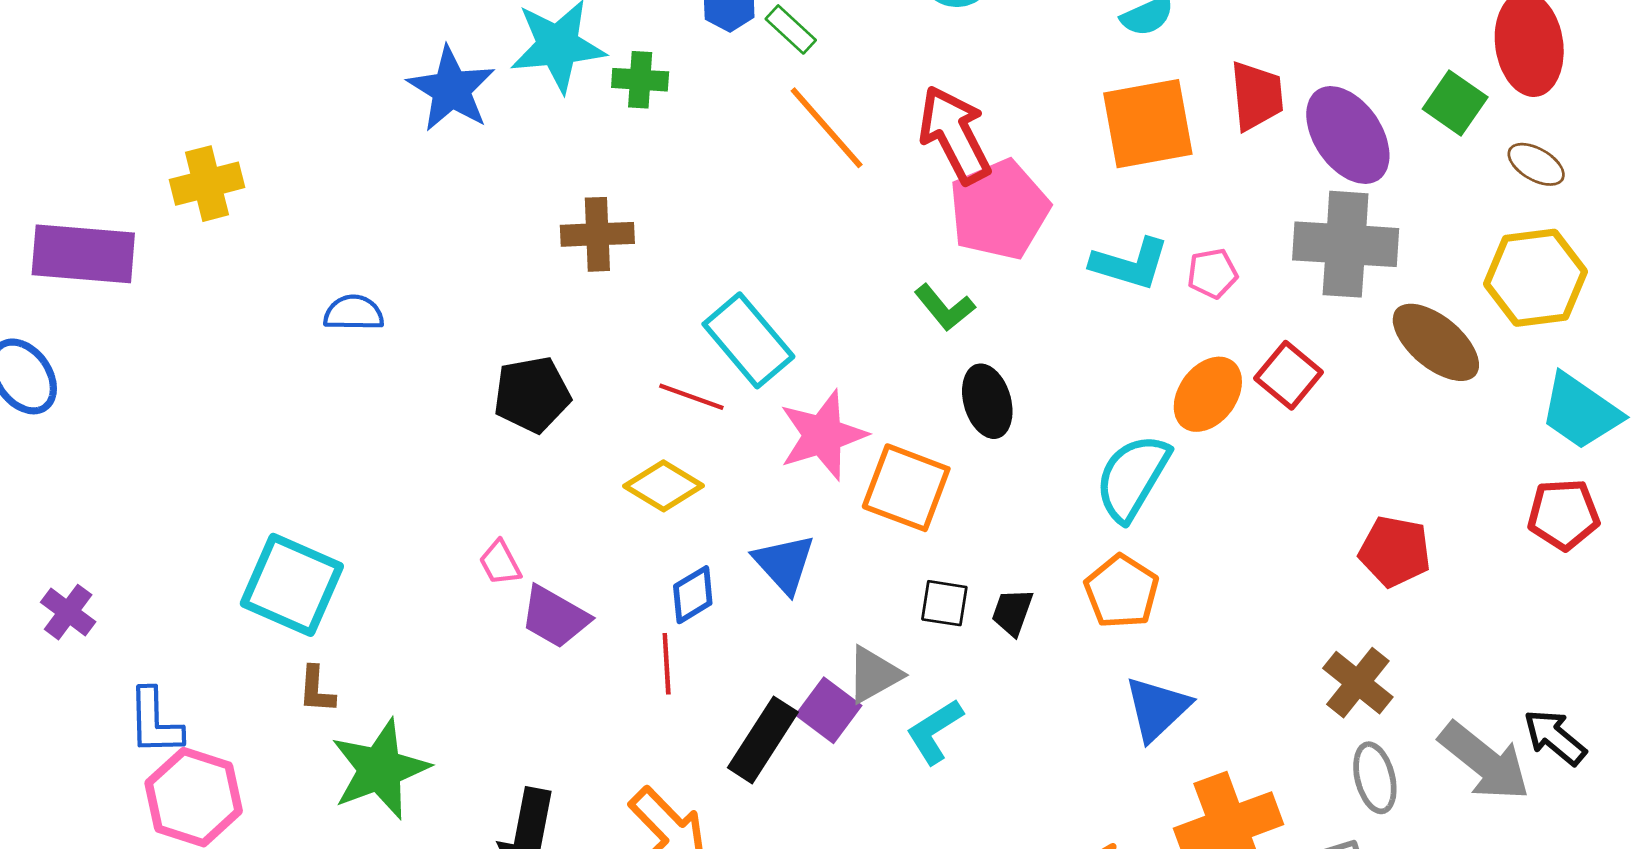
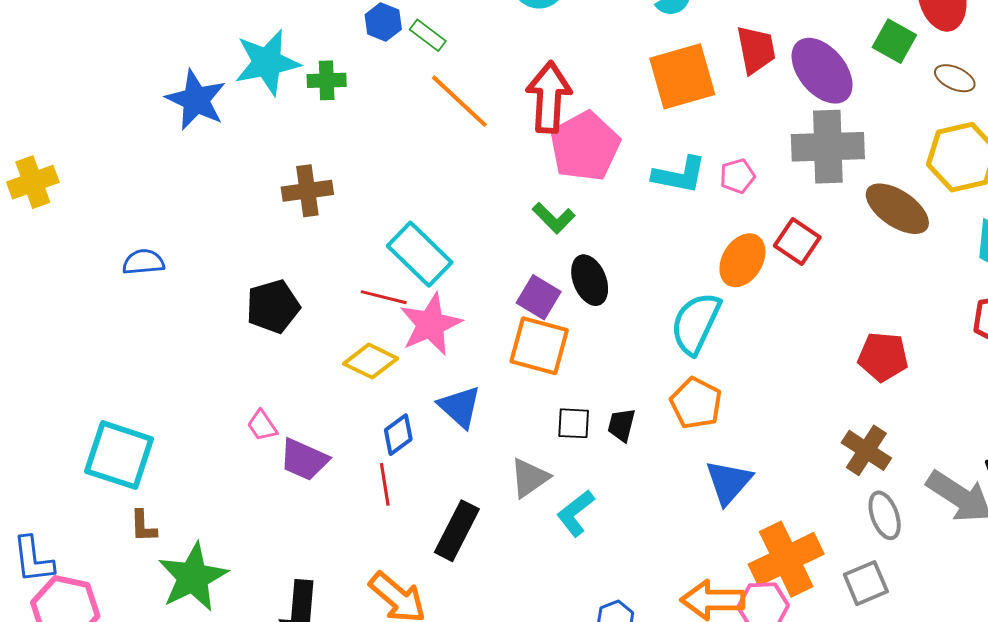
red arrow: (955, 135) -> (549, 97), turned 36
pink star: (823, 435) -> (431, 324), moved
purple square: (829, 710) -> (539, 297), moved

